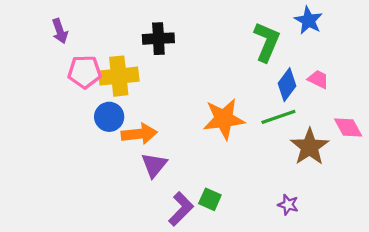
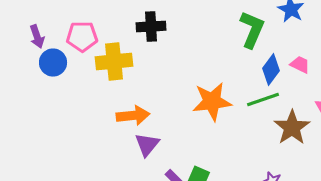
purple arrow: (60, 31) -> (37, 36), moved
pink pentagon: (85, 72) -> (82, 36), moved
blue circle: (109, 117) -> (53, 62), moved

